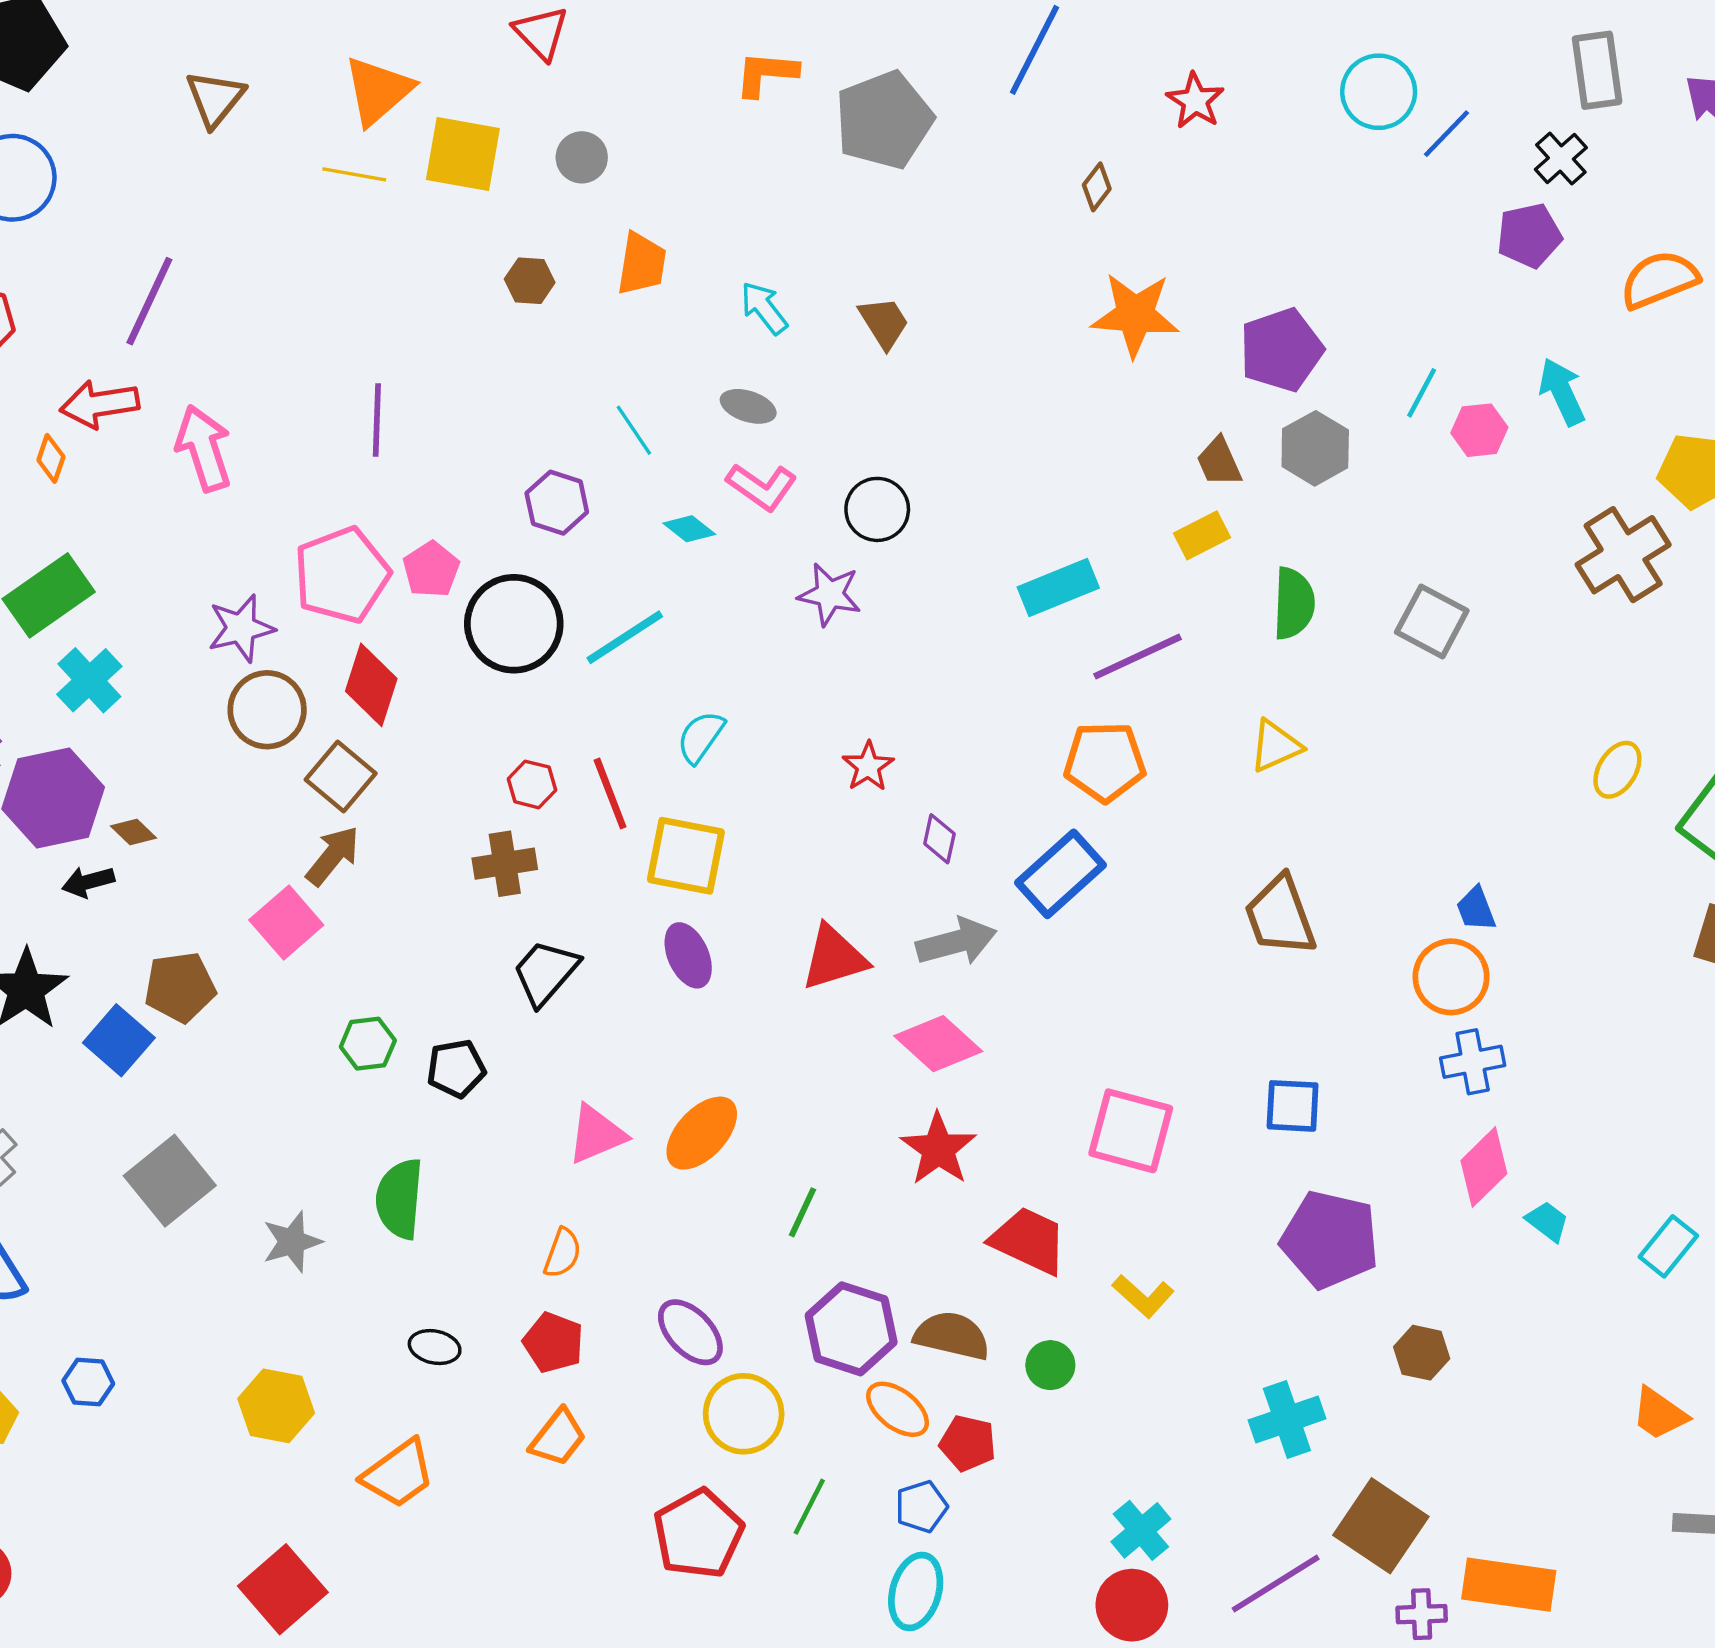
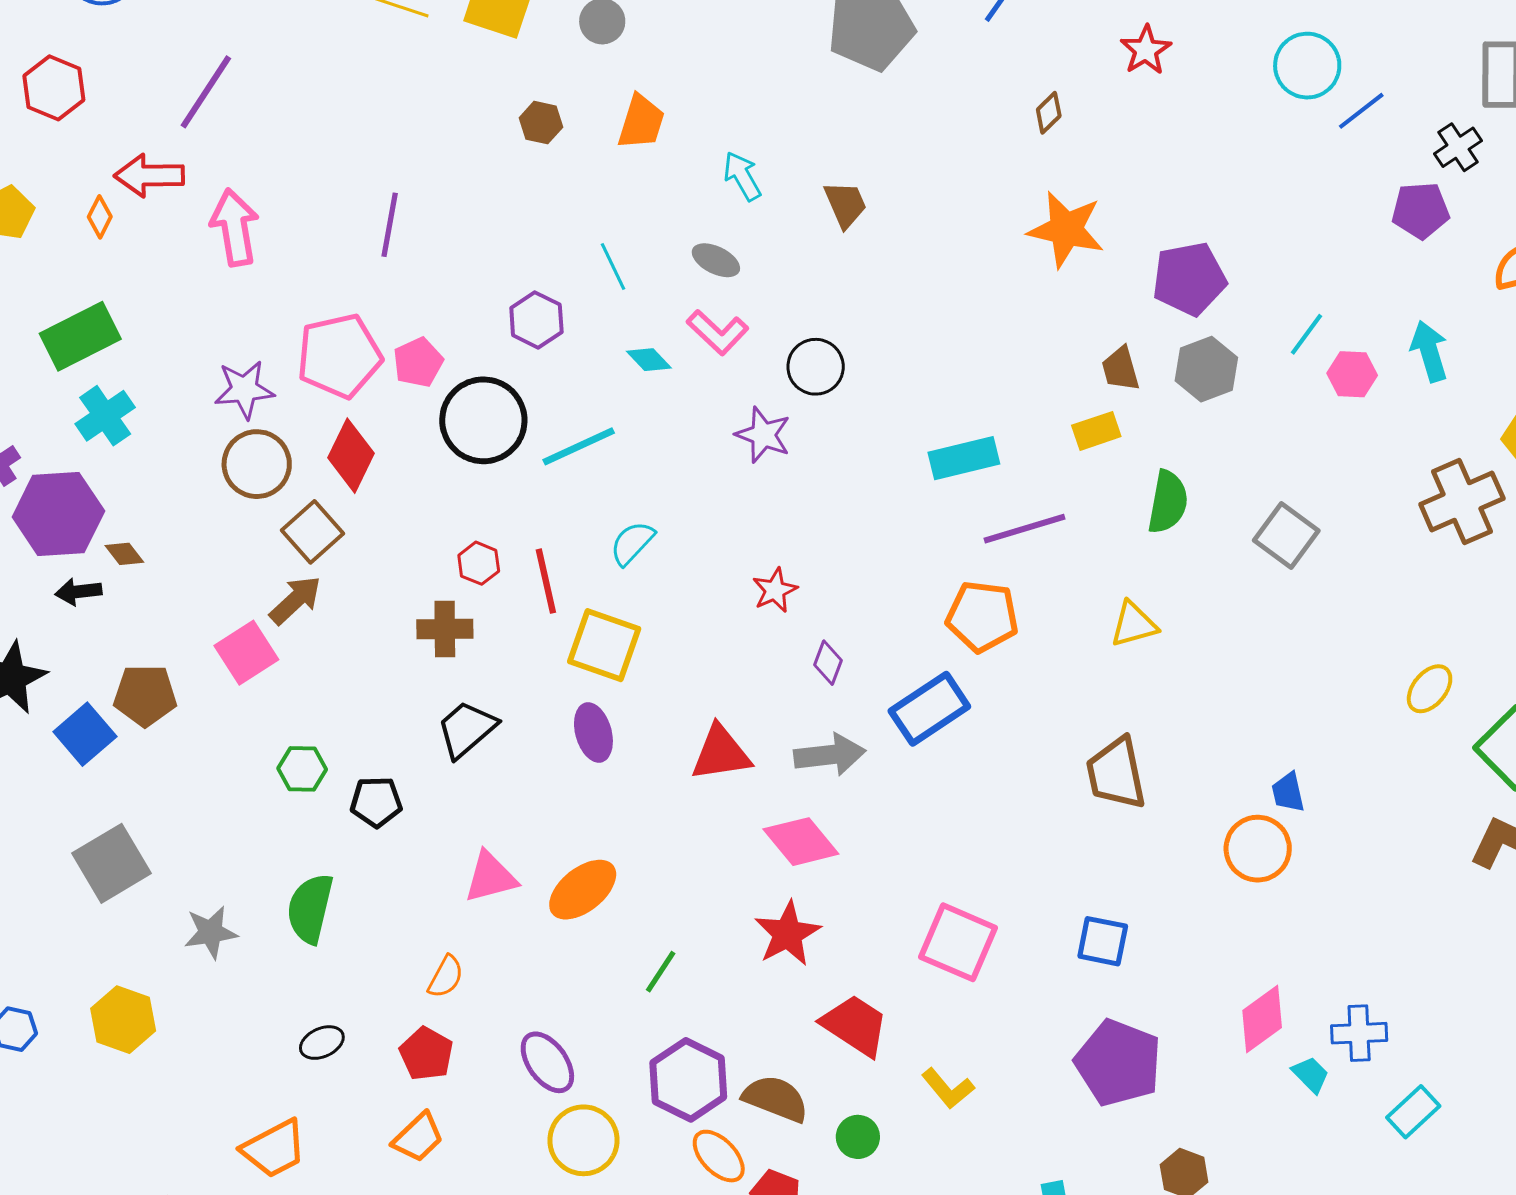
blue cross: (1473, 1062) -> (1359, 1033), moved
black ellipse: (435, 1347) -> (322, 1043), turned -45
yellow hexagon: (276, 1406) -> (123, 1020), moved

